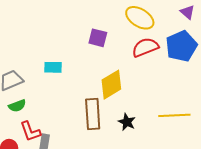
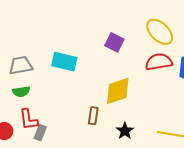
cyan rectangle: (53, 67) -> (64, 62), size x1.4
brown rectangle: (93, 114) -> (93, 116), size x0.6

